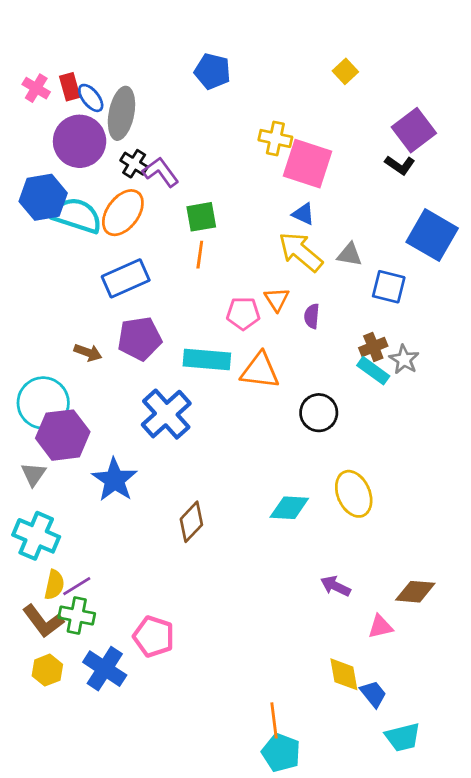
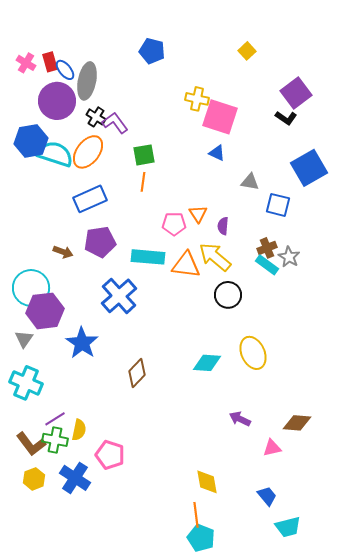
blue square: (432, 235) -> (309, 168), turned 30
yellow arrow: (301, 252) -> (215, 257), moved
yellow semicircle: (54, 585) -> (79, 430), moved
yellow diamond: (344, 674) -> (207, 482), moved

